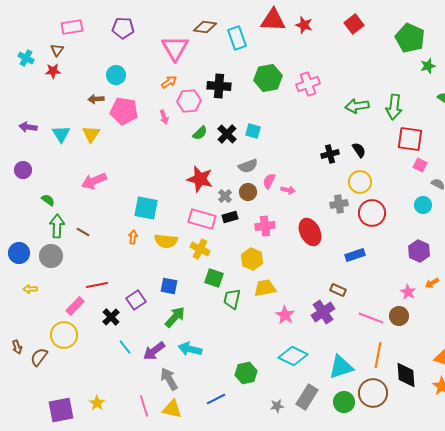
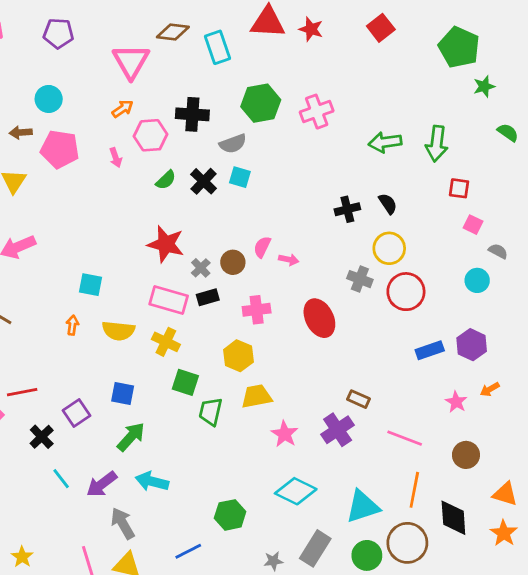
red square: (410, 139) -> (459, 188), size x0.6
gray semicircle: (248, 166) -> (233, 144), moved
gray cross: (339, 204) -> (360, 279), turned 30
cyan square: (146, 208) -> (90, 285), size x0.7
blue rectangle: (355, 255) -> (430, 350), moved
brown circle: (399, 316) -> (466, 455), moved

